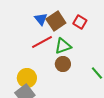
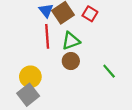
red line: (42, 42) -> (47, 36), turned -65

